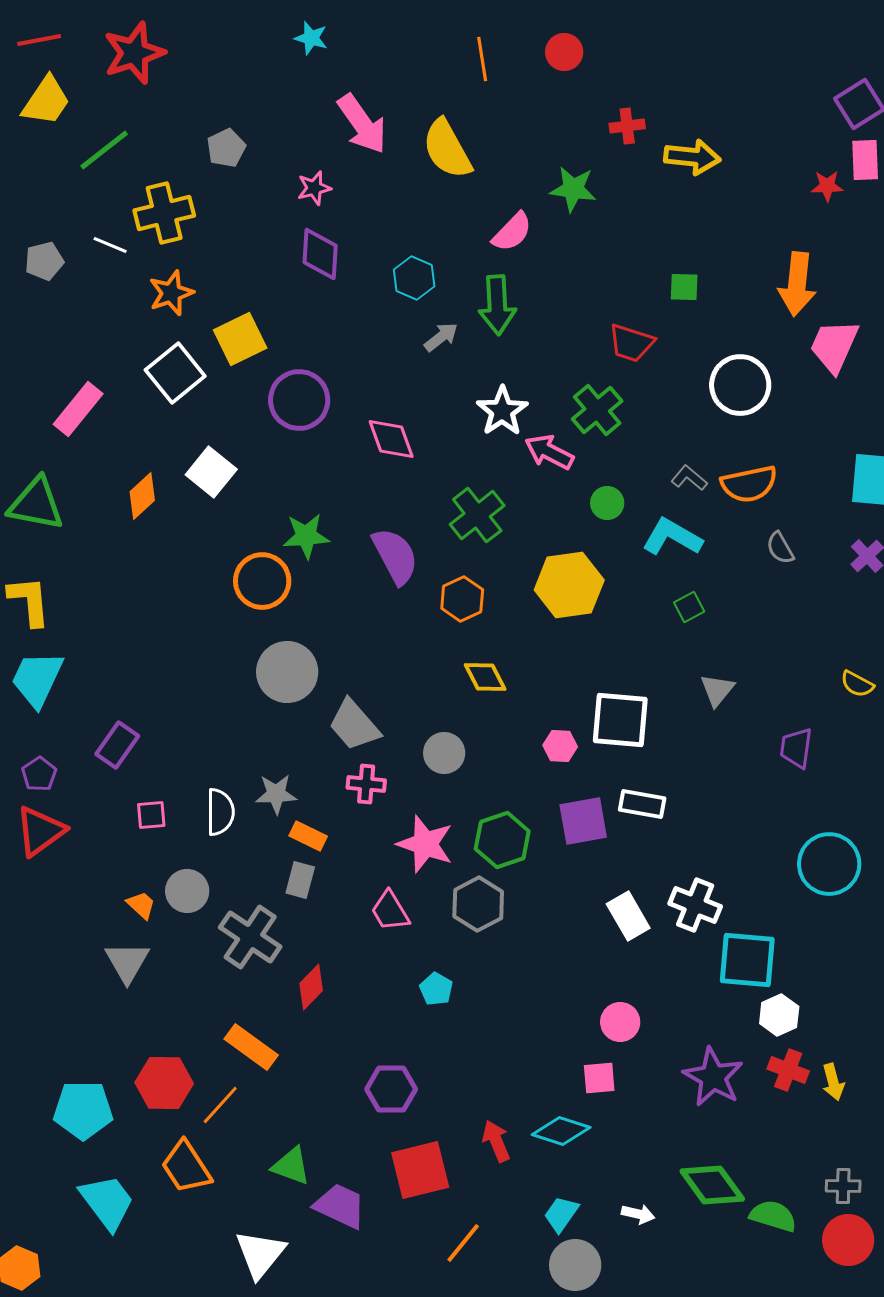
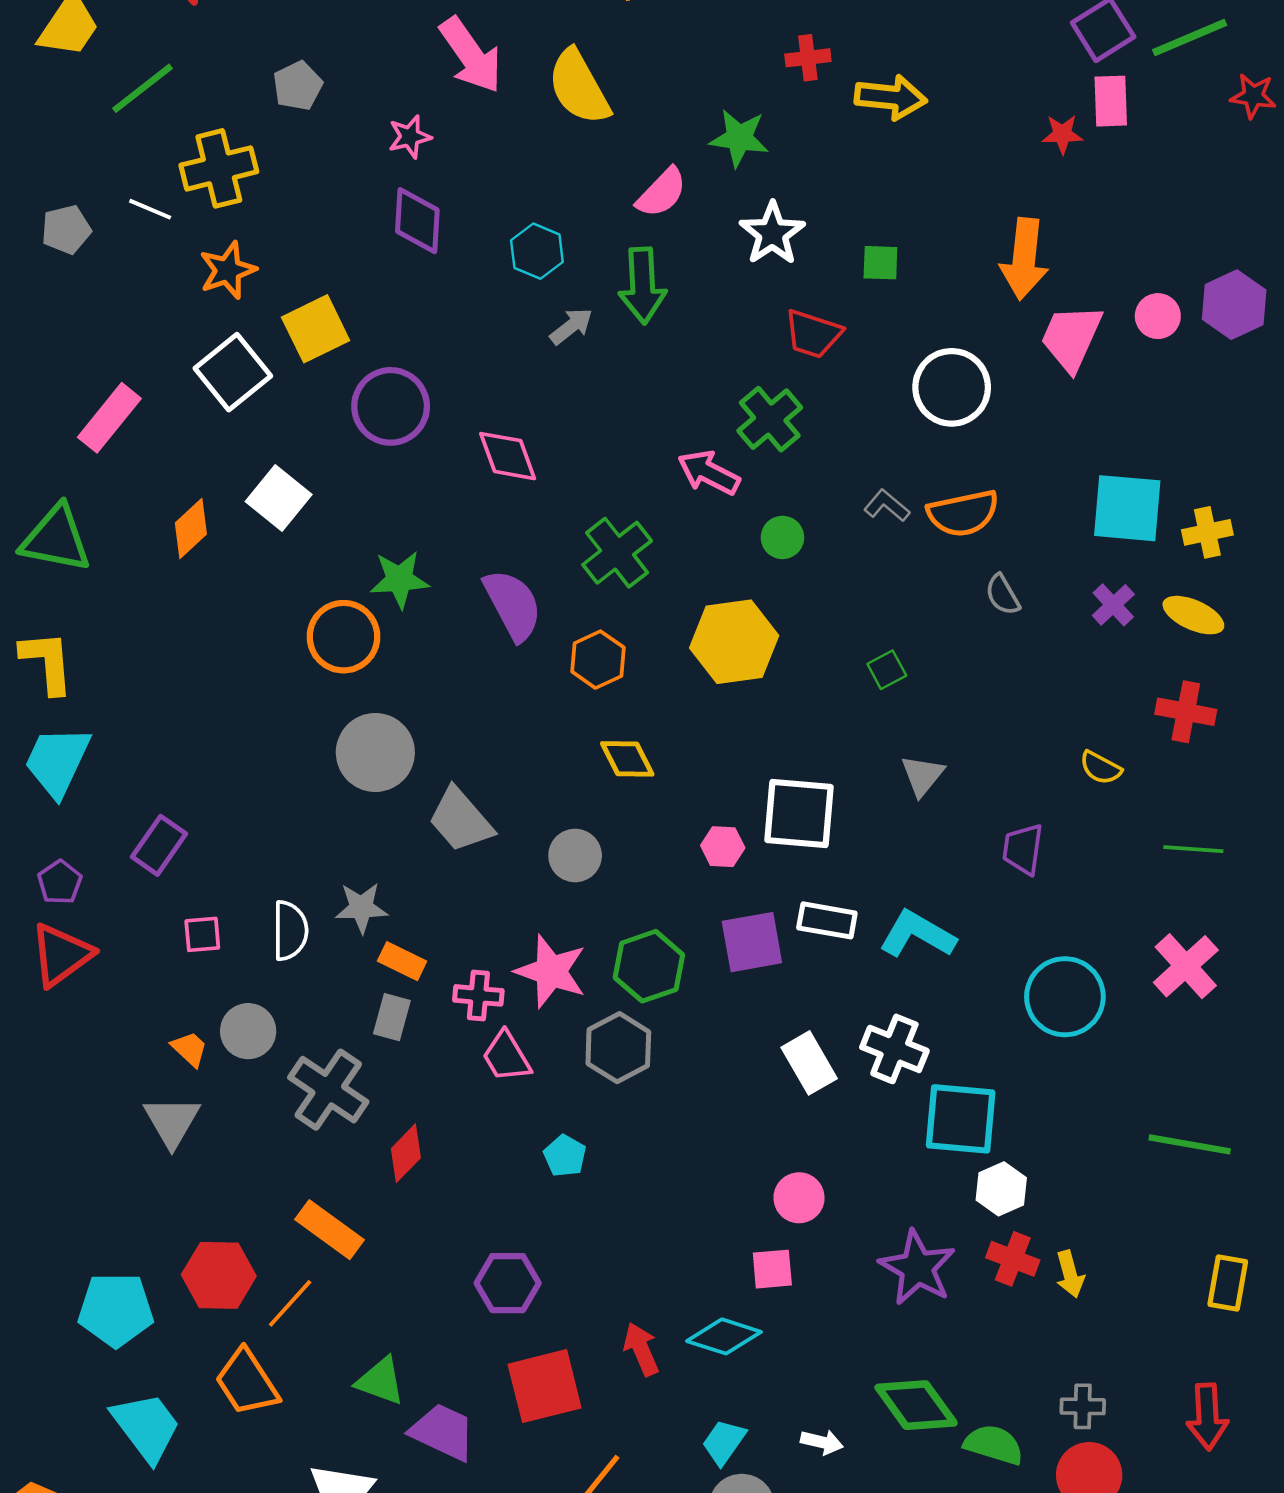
white star: (502, 411) -> (772, 233), moved
cyan L-shape: (672, 537) -> (917, 934), moved
pink cross: (366, 784) -> (478, 995), moved

